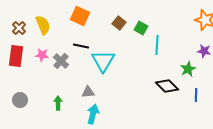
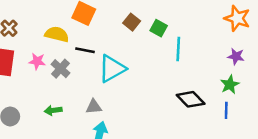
yellow semicircle: (43, 25) -> (57, 34), moved, turned -54
cyan triangle: (103, 61) -> (112, 69), turned 30
green star: (188, 69) -> (230, 85), moved
green arrow: (58, 103) -> (53, 110), moved, turned -96

